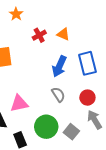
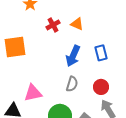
blue rectangle: (87, 63) -> (101, 53), size x0.7
gray semicircle: (58, 95) -> (72, 84), turned 49

